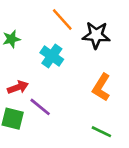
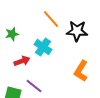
red arrow: (18, 87) -> (22, 61), moved

